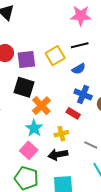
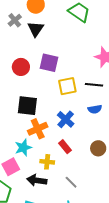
purple square: (26, 60) -> (49, 63), moved
blue semicircle: (79, 69) -> (95, 109), moved
black square: (24, 87) -> (27, 106), turned -30
blue cross: (83, 94) -> (66, 119), moved

